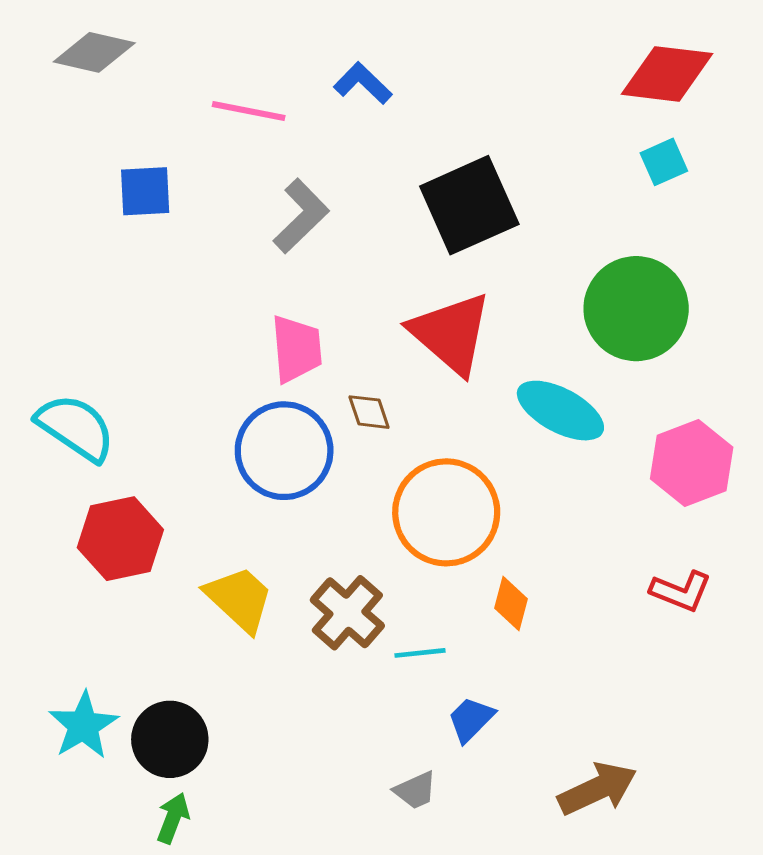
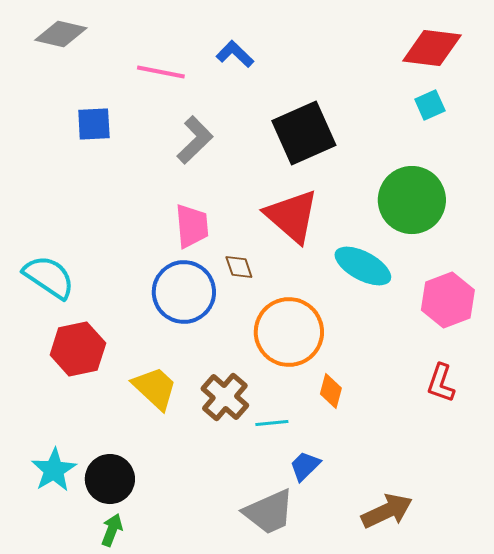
red L-shape: (681, 591) -> (441, 383), turned 87
gray trapezoid: (415, 790) -> (269, 512), size x1.8

